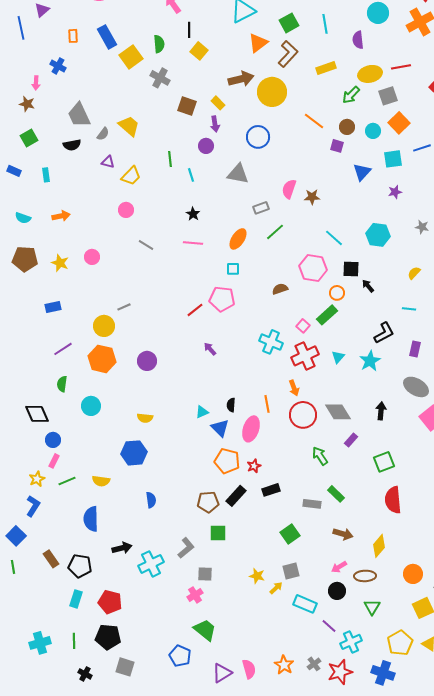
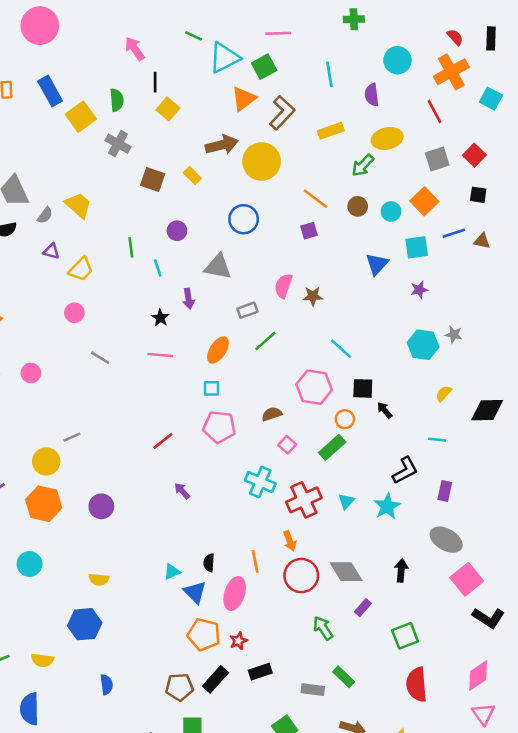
green square: (289, 23) -> (264, 67), moved
red line: (401, 67) -> (435, 112), moved, turned 72
gray square: (388, 96) -> (437, 159), moved
purple arrow: (215, 124) -> (188, 299), moved
purple square: (337, 146) -> (309, 231), moved, turned -32
cyan hexagon: (378, 235) -> (423, 345), moved
pink pentagon: (222, 299) -> (219, 427), moved
pink square: (303, 326) -> (287, 445), moved

